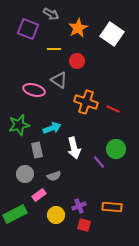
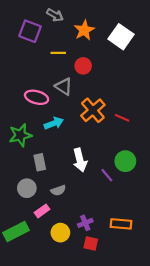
orange cross: (86, 102) -> (93, 110), turned 30
cyan arrow: (52, 128) -> (54, 123), moved

